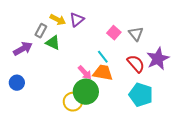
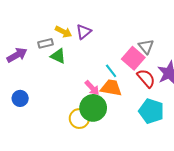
gray rectangle: (41, 31) -> (46, 43), turned 48
pink square: (114, 33) -> (133, 58), moved, size x1.5
purple arrow: (23, 49) -> (17, 55), moved

